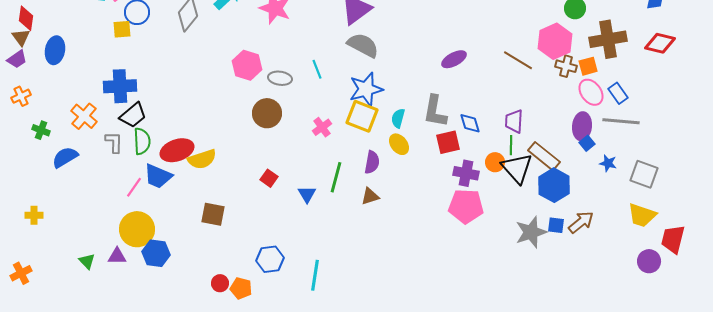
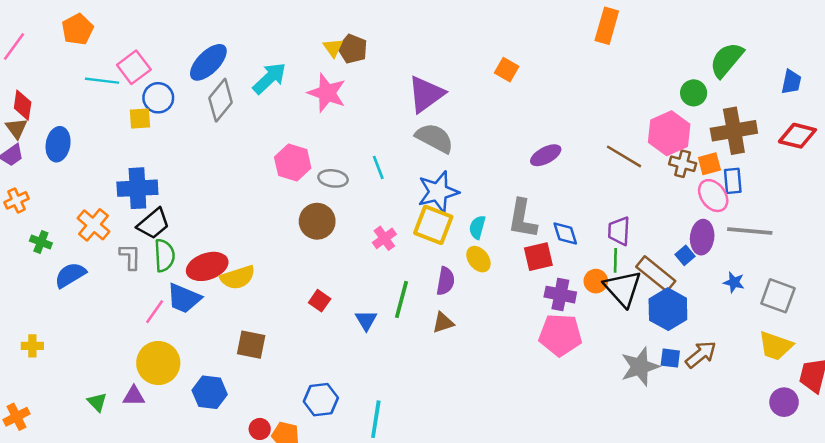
blue rectangle: (618, 93) -> (733, 181), moved, turned 30
blue square: (587, 143) -> (685, 255), moved
blue hexagon: (156, 253) -> (210, 392), moved

